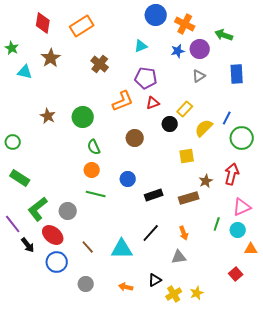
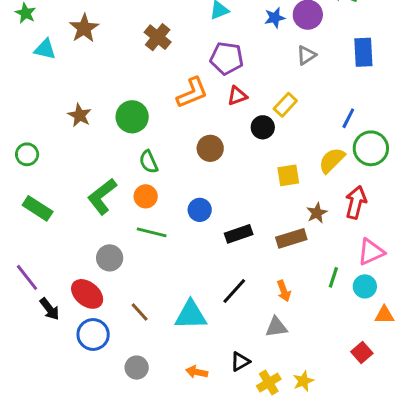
yellow semicircle: (204, 128) -> (332, 160), moved
green L-shape: (38, 209) -> (102, 196), moved

